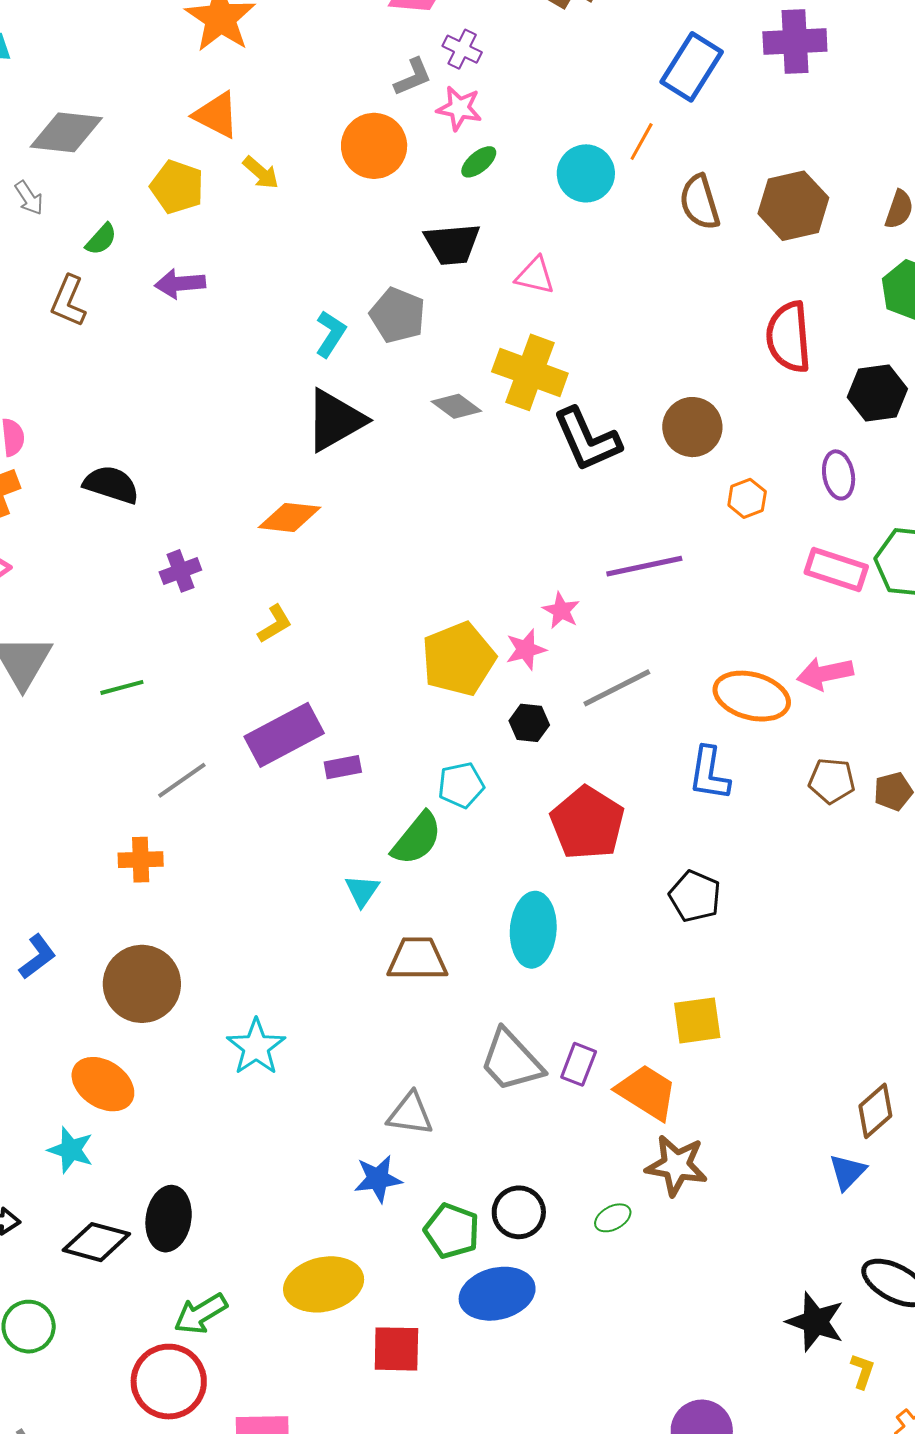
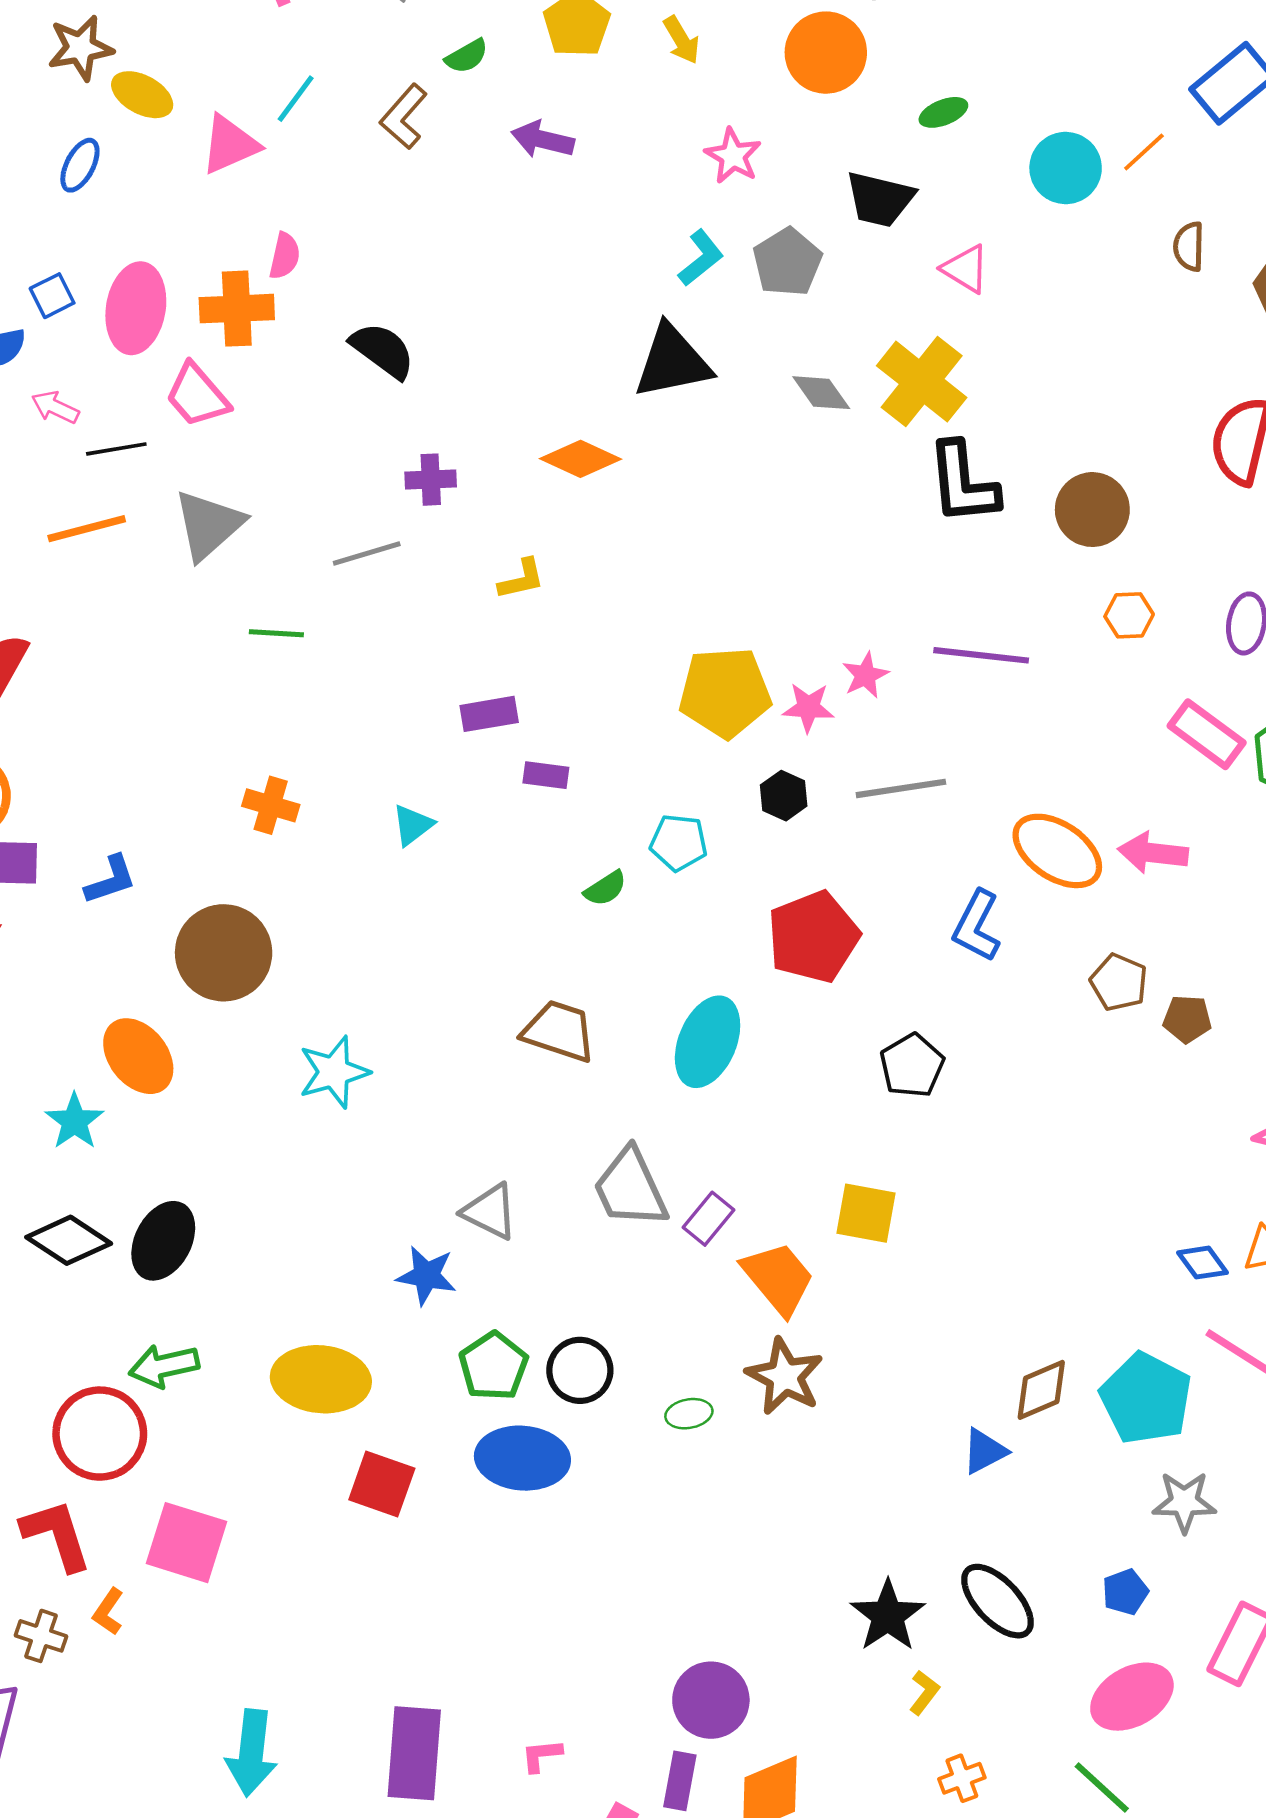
pink star: (459, 108) -> (733, 156), moved
brown semicircle: (700, 202) -> (1189, 247), size x0.7
green line: (122, 687) -> (276, 633), moved
purple rectangle: (284, 735) -> (489, 714), size x0.6
gray line: (182, 780) -> (367, 554), moved
green semicircle: (417, 839) -> (605, 888), size x0.6
cyan triangle: (362, 891) -> (413, 825), moved

